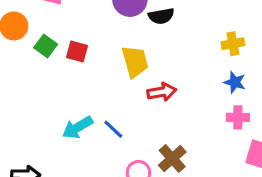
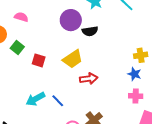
yellow cross: (233, 44) -> (141, 55), moved
red square: (77, 52) -> (39, 60), moved
yellow trapezoid: (135, 62) -> (73, 59), turned 70

